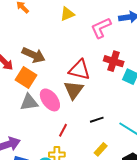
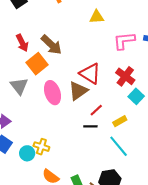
gray triangle: (29, 102) -> (19, 86), moved, turned 42
red line: (63, 130) -> (96, 110), moved
yellow rectangle: (101, 149) -> (120, 121), moved

